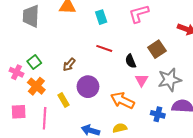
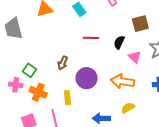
brown square: (157, 49) -> (140, 24), turned 36
black semicircle: (131, 61) -> (119, 42), turned 64
yellow rectangle: (64, 100) -> (67, 98), turned 40

